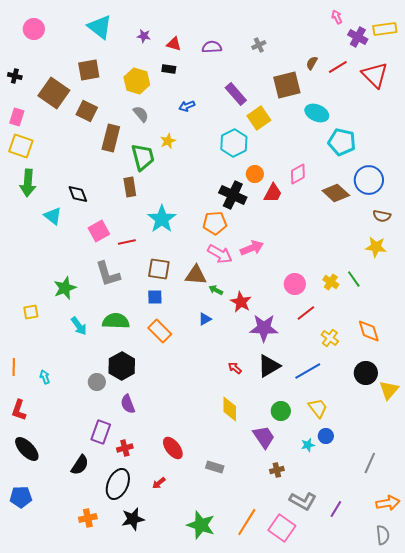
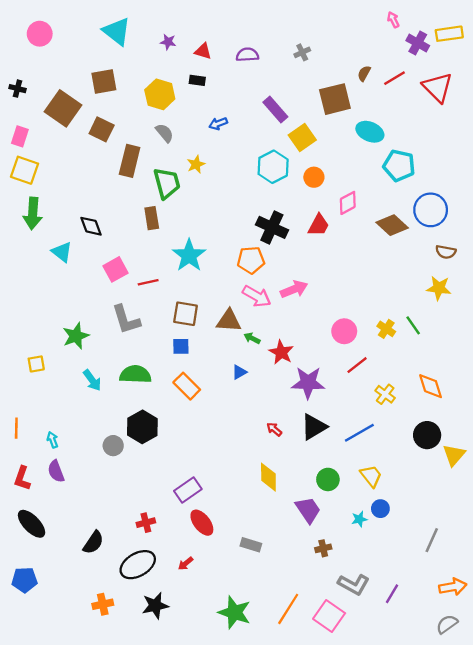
orange circle: (255, 174) -> (314, 177), moved
purple semicircle: (128, 404) -> (56, 471), moved
purple rectangle: (101, 432) -> (188, 490), moved, turned 35
black ellipse: (118, 484) -> (138, 565), turned 36
gray semicircle: (383, 535) -> (447, 624), turned -120

